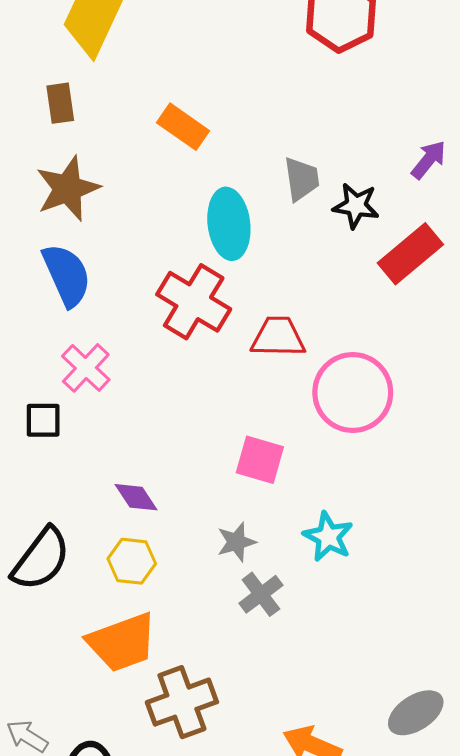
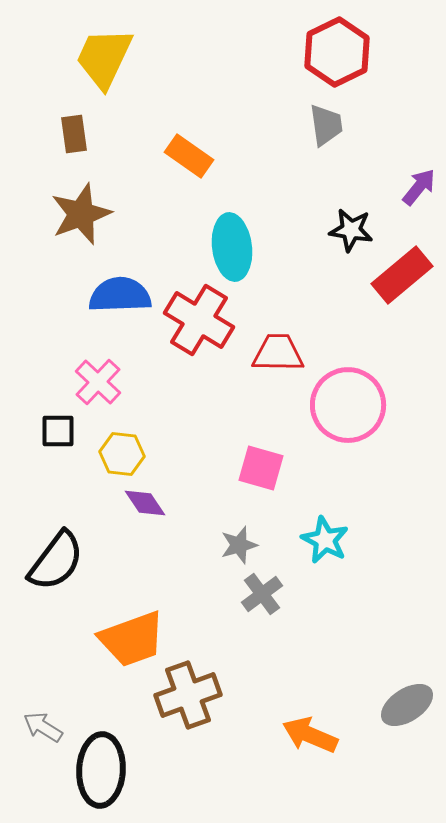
gray trapezoid: (302, 179) -> (326, 125), moved
blue semicircle: (67, 275) -> (120, 295), moved, turned -68
yellow hexagon: (132, 561) -> (122, 454), moved

